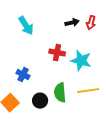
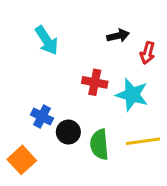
red arrow: (91, 23) -> (148, 53), moved
black circle: (40, 101) -> (68, 132), moved

